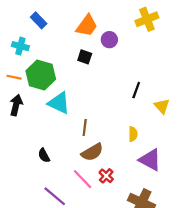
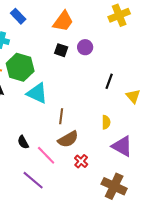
purple circle: (109, 40) -> (85, 47), moved
pink line: (83, 179) -> (46, 155), moved

